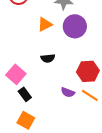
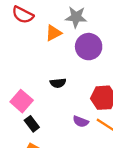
orange triangle: (45, 24) -> (53, 33), moved

